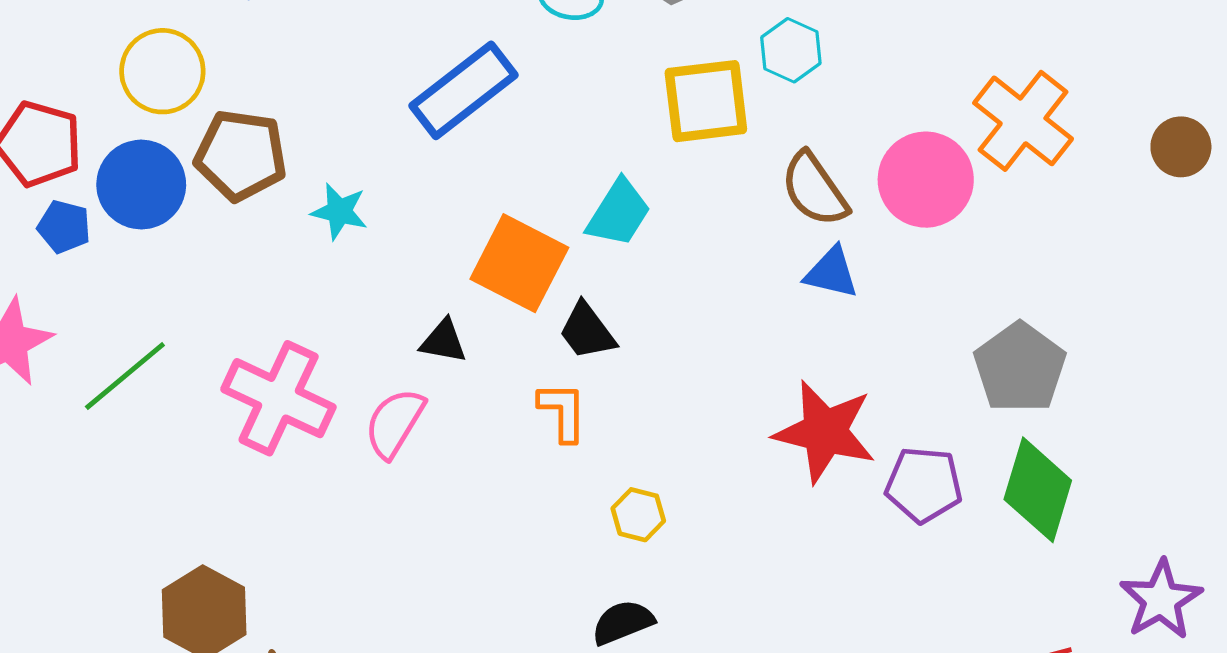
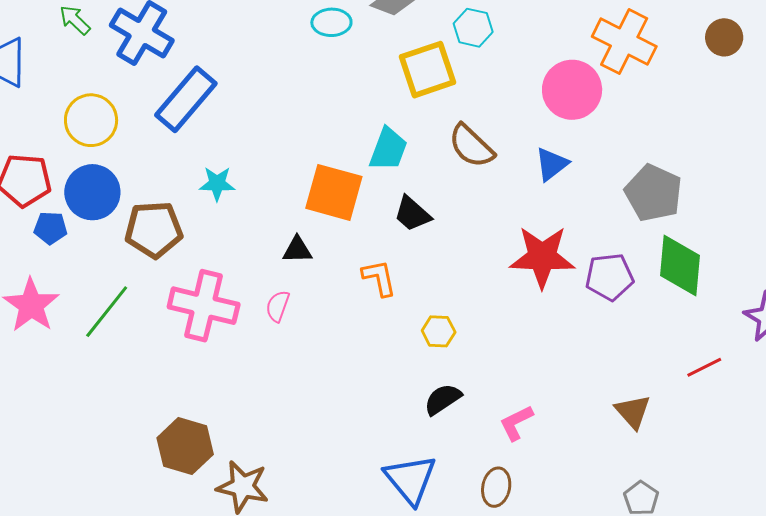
blue rectangle: (463, 90) -> (186, 99), moved
brown pentagon: (241, 155) -> (154, 230), moved
brown semicircle: (814, 189) -> (471, 146), moved
blue triangle: (832, 273) -> (552, 164), moved, turned -39
black trapezoid: (587, 331) -> (412, 214), moved
pink semicircle: (395, 423) -> (278, 306), size x0.7

